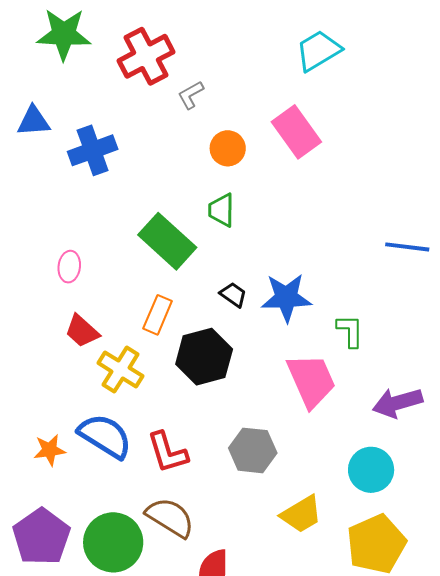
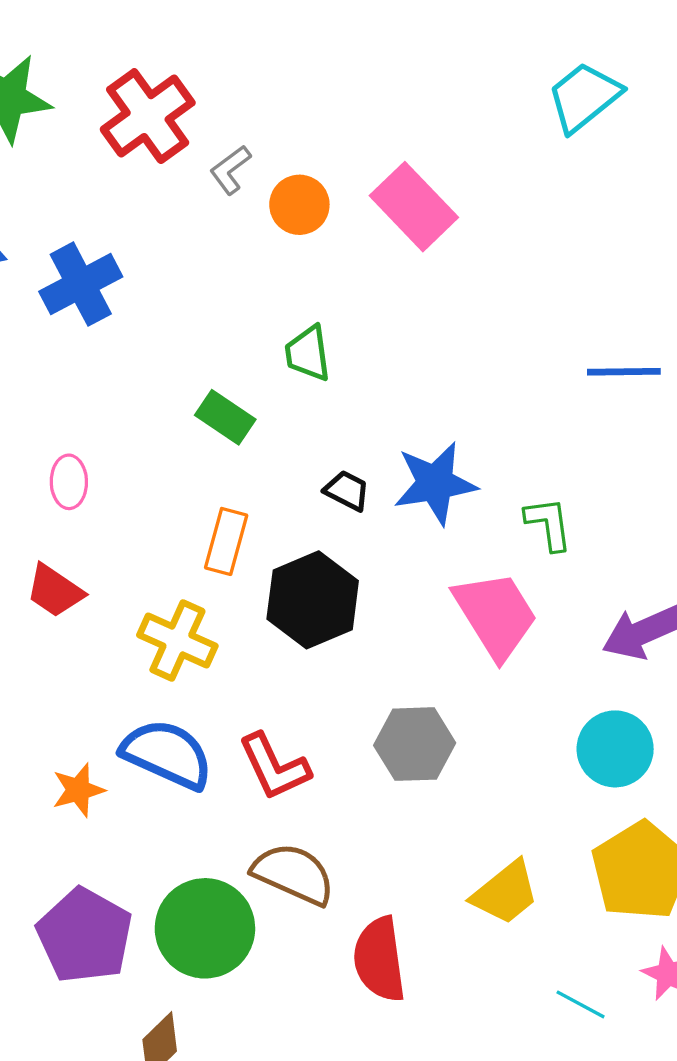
cyan trapezoid: (318, 51) -> (584, 97), moved
orange circle: (228, 148) -> (299, 205), moved
green rectangle: (167, 241) -> (225, 417), size x0.6
red trapezoid: (82, 331) -> (55, 591), moved
yellow trapezoid: (301, 514) -> (505, 893), moved

